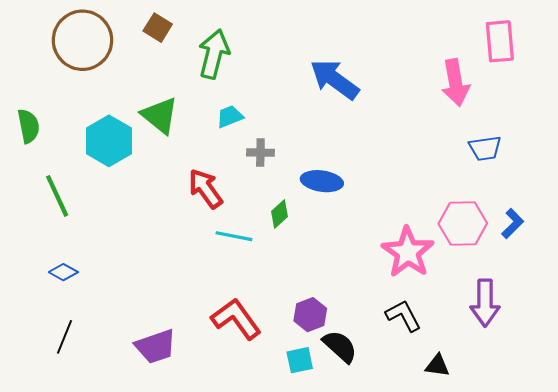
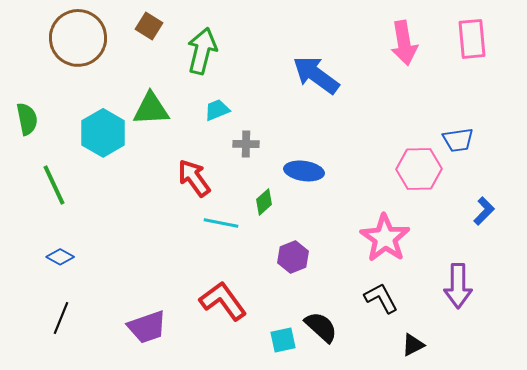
pink arrow: (455, 83) -> (404, 43), moved
green triangle: (160, 115) -> (151, 109), turned -42
pink hexagon: (463, 224) -> (419, 169), moved
purple hexagon: (310, 315) -> (293, 257), moved
black triangle: (437, 365) -> (413, 345), turned -35

